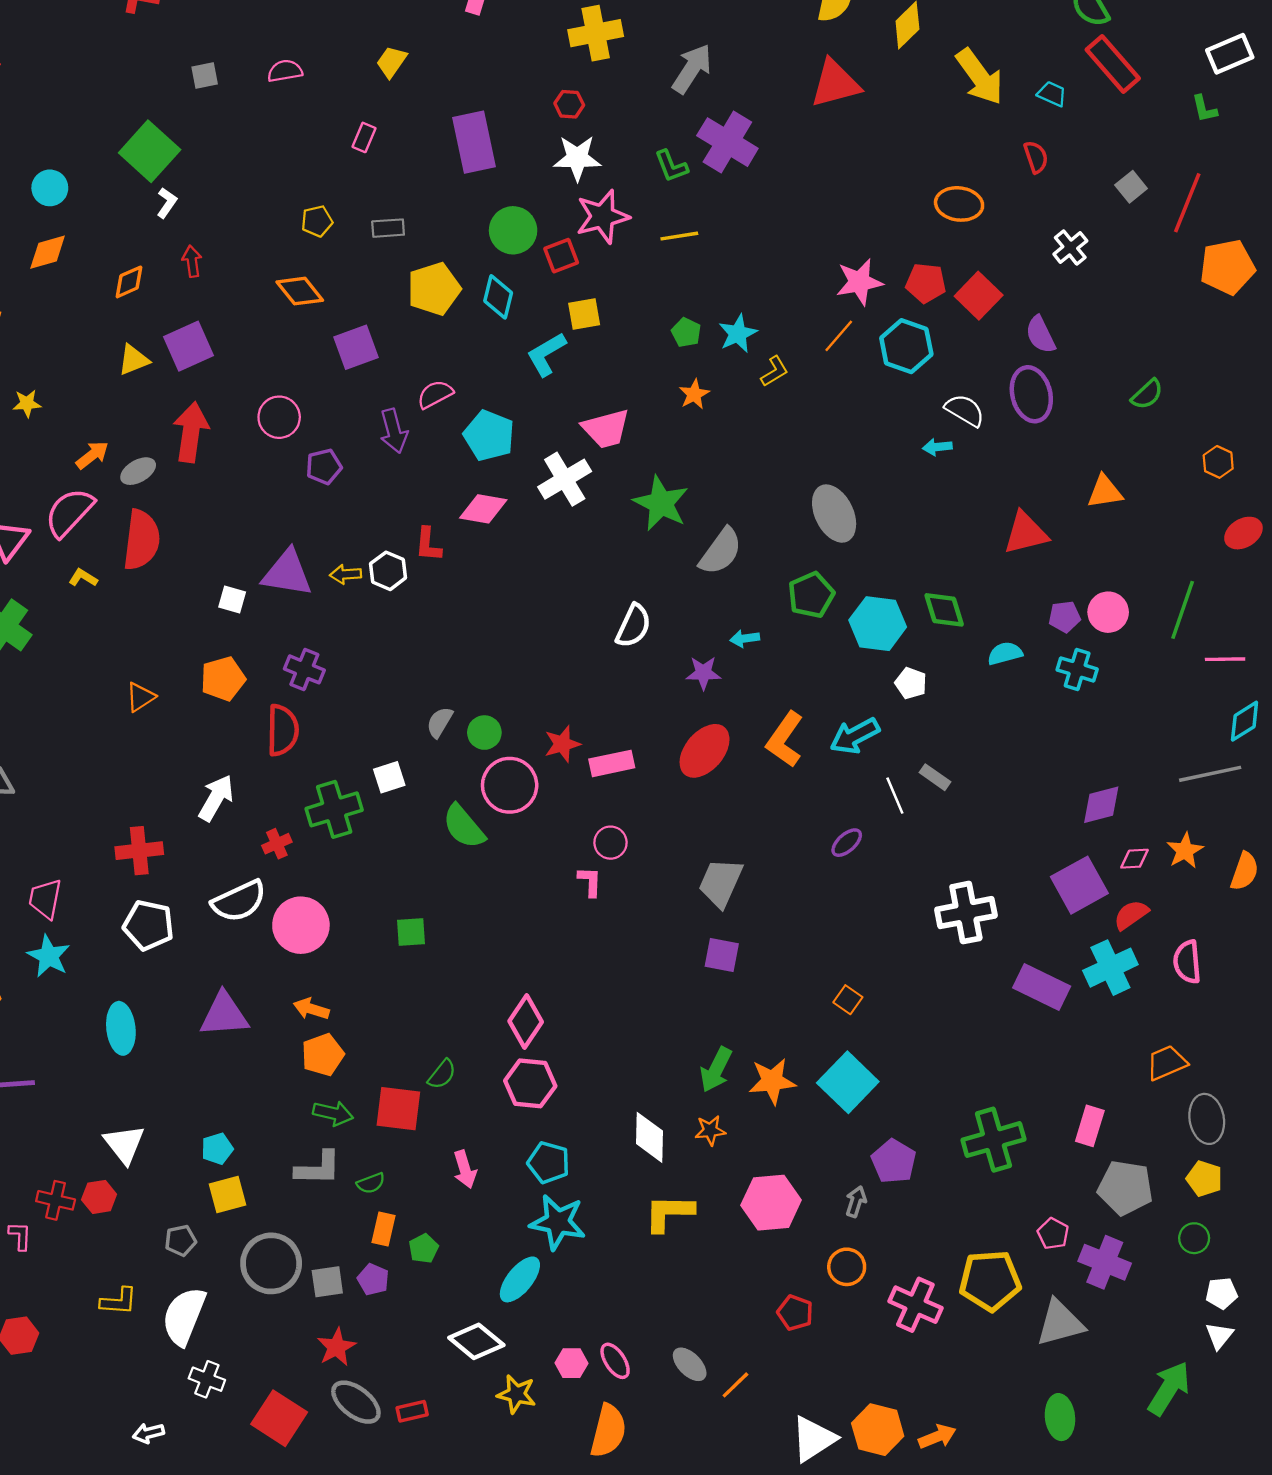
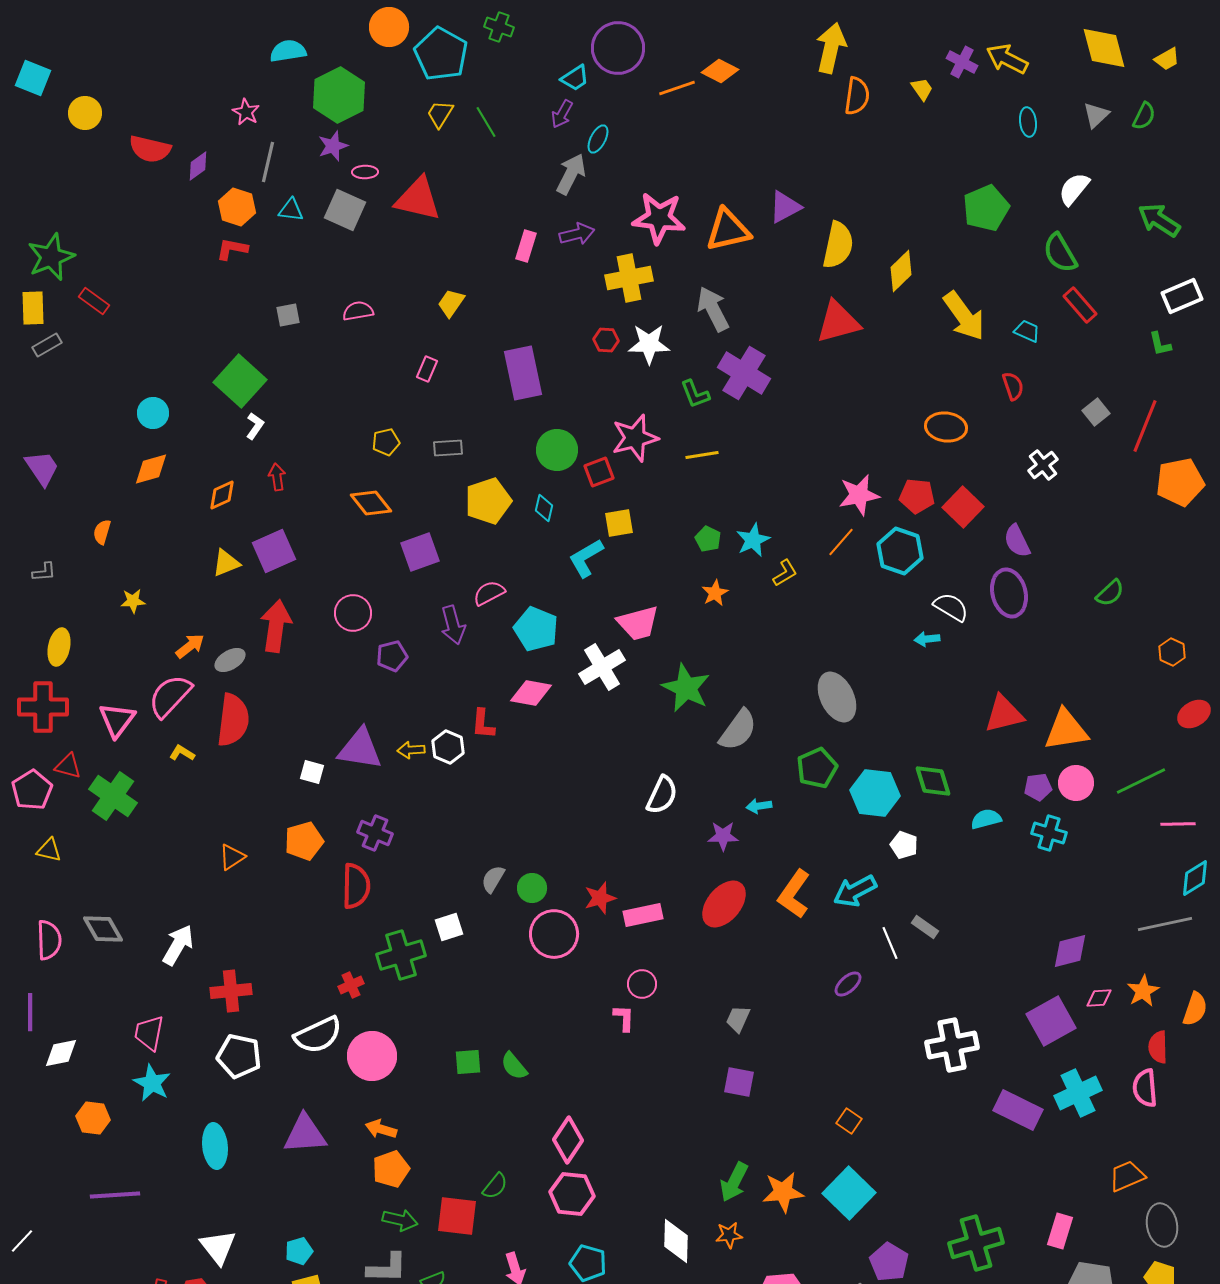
red rectangle: (1113, 64) -> (1080, 305), size x0.7
gray arrow: (692, 69) -> (713, 309), turned -60
white star: (577, 158) -> (649, 344), moved
cyan diamond: (498, 297) -> (544, 508), size x0.7
orange triangle: (1105, 492) -> (1066, 730), moved, size x1.4
green line: (1183, 610) -> (1141, 781), turned 45
white arrow: (216, 798) -> (178, 945), moved
green semicircle: (464, 827) -> (514, 1066), moved, size x0.7
gray trapezoid: (721, 883) -> (738, 1019), size x0.6
red semicircle: (1131, 915) -> (1158, 1047), moved, turned -56

